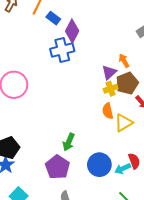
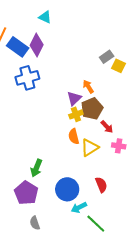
blue rectangle: (53, 18) -> (18, 47), size x1.5
purple diamond: (72, 31) -> (37, 45), moved
cyan arrow: (123, 169) -> (79, 207), moved

